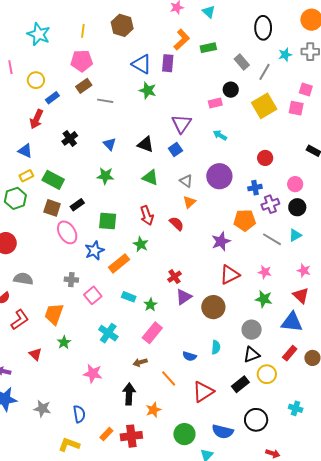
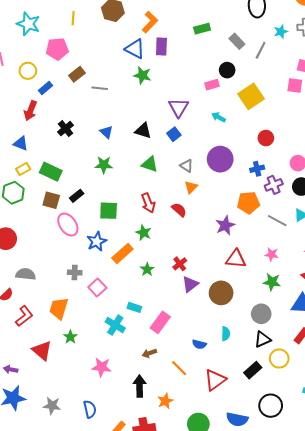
orange L-shape: (182, 40) -> (150, 22), moved
pink pentagon: (82, 61) -> (57, 49), moved
yellow square: (264, 106) -> (251, 96), moved
red triangle: (230, 275) -> (236, 259), turned 35
cyan rectangle: (129, 297) -> (134, 307), moved
green star: (150, 305) -> (147, 269), moved
red triangle: (35, 354) -> (42, 351), size x1.5

